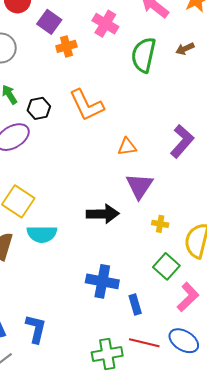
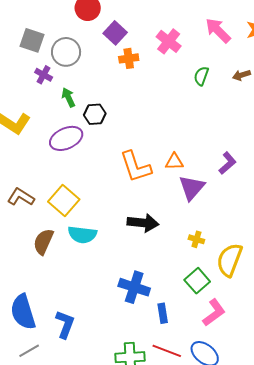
green semicircle: (144, 55) -> (201, 76), size x0.6
orange L-shape: (87, 105) -> (136, 167), moved
purple L-shape: (182, 141) -> (227, 163), size x0.7
purple triangle: (139, 186) -> (192, 188), moved

